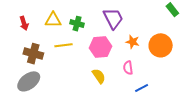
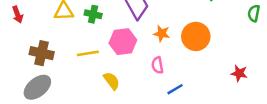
red arrow: (24, 23) -> (18, 15), moved
yellow line: (64, 45) -> (88, 53), moved
yellow semicircle: (99, 76) -> (112, 81), moved

